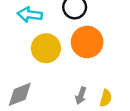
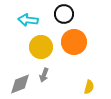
gray arrow: (81, 96) -> (44, 75), moved

